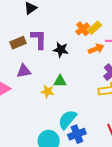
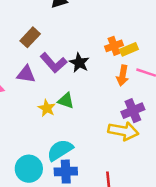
purple L-shape: (39, 39) -> (53, 63), moved, turned 120
brown rectangle: (18, 43) -> (30, 37), turned -42
orange arrow: (96, 49) -> (123, 75), turned 105

